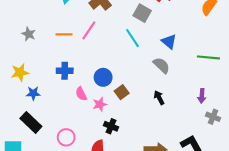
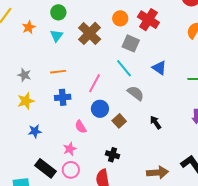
pink line: (89, 30) -> (94, 83), moved
gray semicircle: (161, 65) -> (136, 93), moved
blue cross: (65, 71) -> (63, 97), moved
yellow star: (20, 72) -> (26, 101), moved
pink star: (100, 104) -> (70, 149), moved
black rectangle: (31, 122) -> (45, 168), moved

